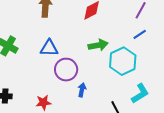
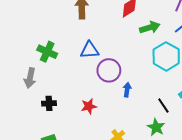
green arrow: (98, 45) -> (150, 27), moved

